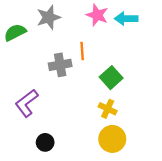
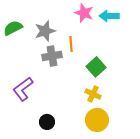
gray star: (49, 17) -> (45, 31), moved
black circle: (45, 142) -> (47, 122), moved

